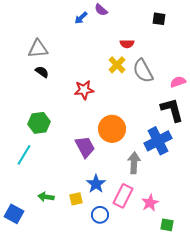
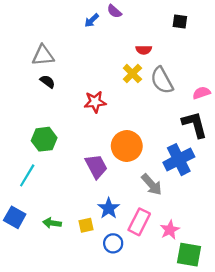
gray arrow: (134, 163) -> (152, 184), turned 135
blue square: (14, 214) -> (15, 217), moved
green square: (167, 225) -> (189, 255), size x1.6

